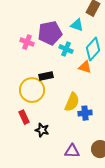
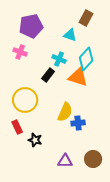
purple pentagon: (50, 33) -> (31, 26), moved
orange triangle: (85, 67) -> (78, 77), size x1.5
black rectangle: (46, 76) -> (48, 75), moved, turned -40

